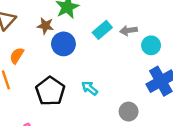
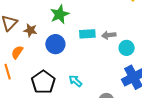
brown star: (45, 26) -> (30, 30), moved
cyan rectangle: (102, 30) -> (87, 34), turned 35

